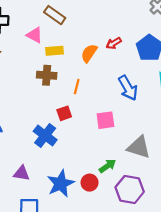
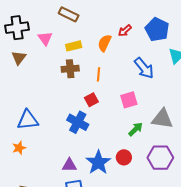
pink triangle: (35, 35) -> (45, 38), moved, turned 35
green arrow: (107, 166) -> (136, 129), moved
purple triangle: (22, 173) -> (69, 165), moved

